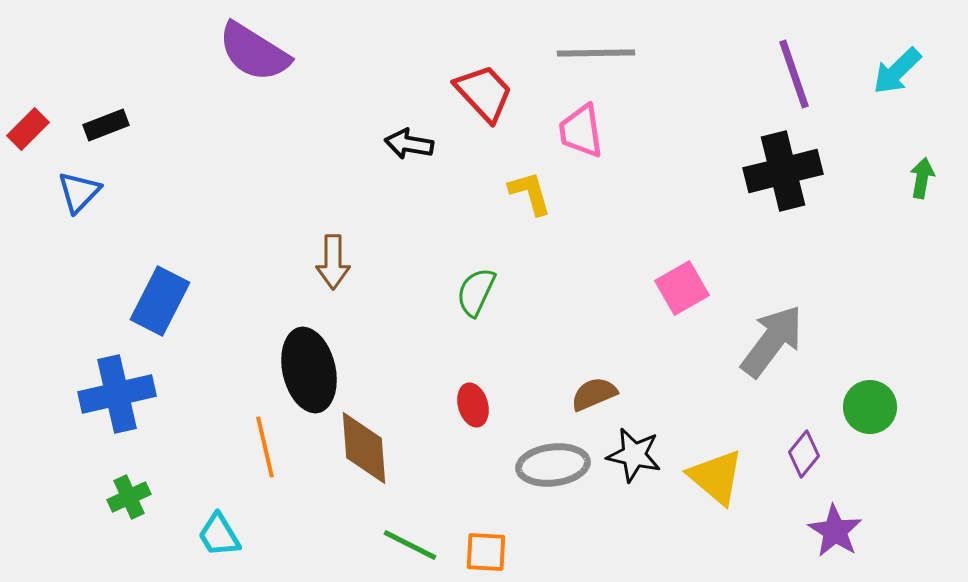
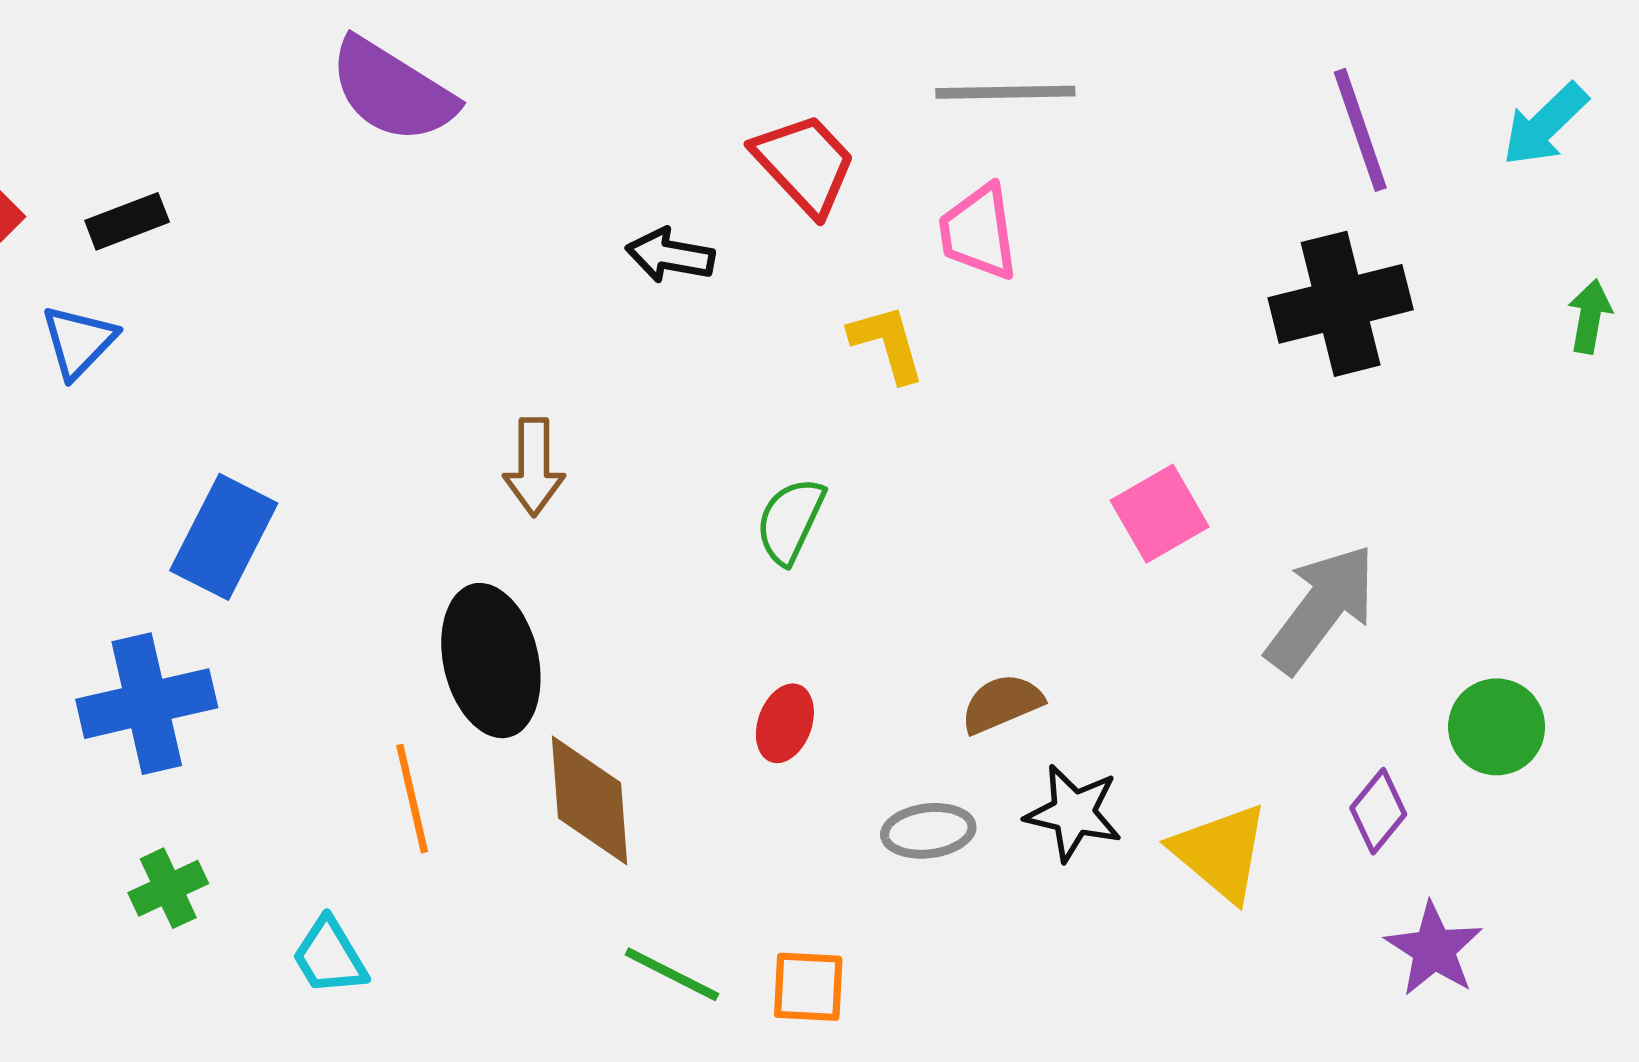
red ellipse: (473, 405) -> (785, 723), turned 36
gray ellipse: (553, 465) -> (928, 831), size x0.7

